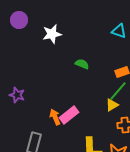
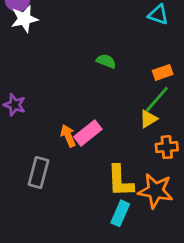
white star: (52, 34) -> (24, 19), moved

